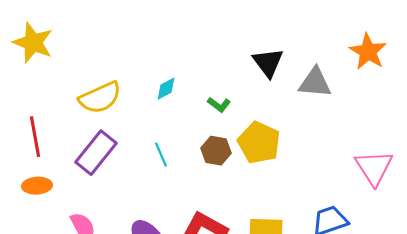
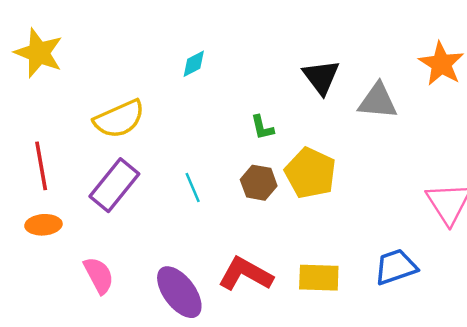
cyan diamond: (166, 89) -> (194, 64), moved
green L-shape: (219, 105) -> (262, 127), turned 40

